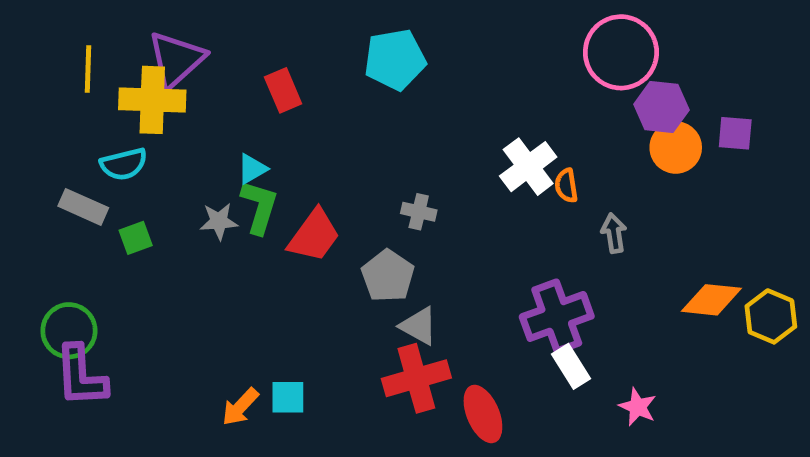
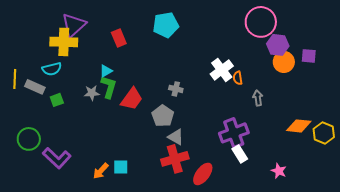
yellow line: (88, 69) -> (15, 79), moved
purple L-shape: (81, 376) -> (57, 158), moved, turned -44
pink star: (638, 407) -> (279, 171), moved
red ellipse: (483, 414) -> (203, 174), turned 60

